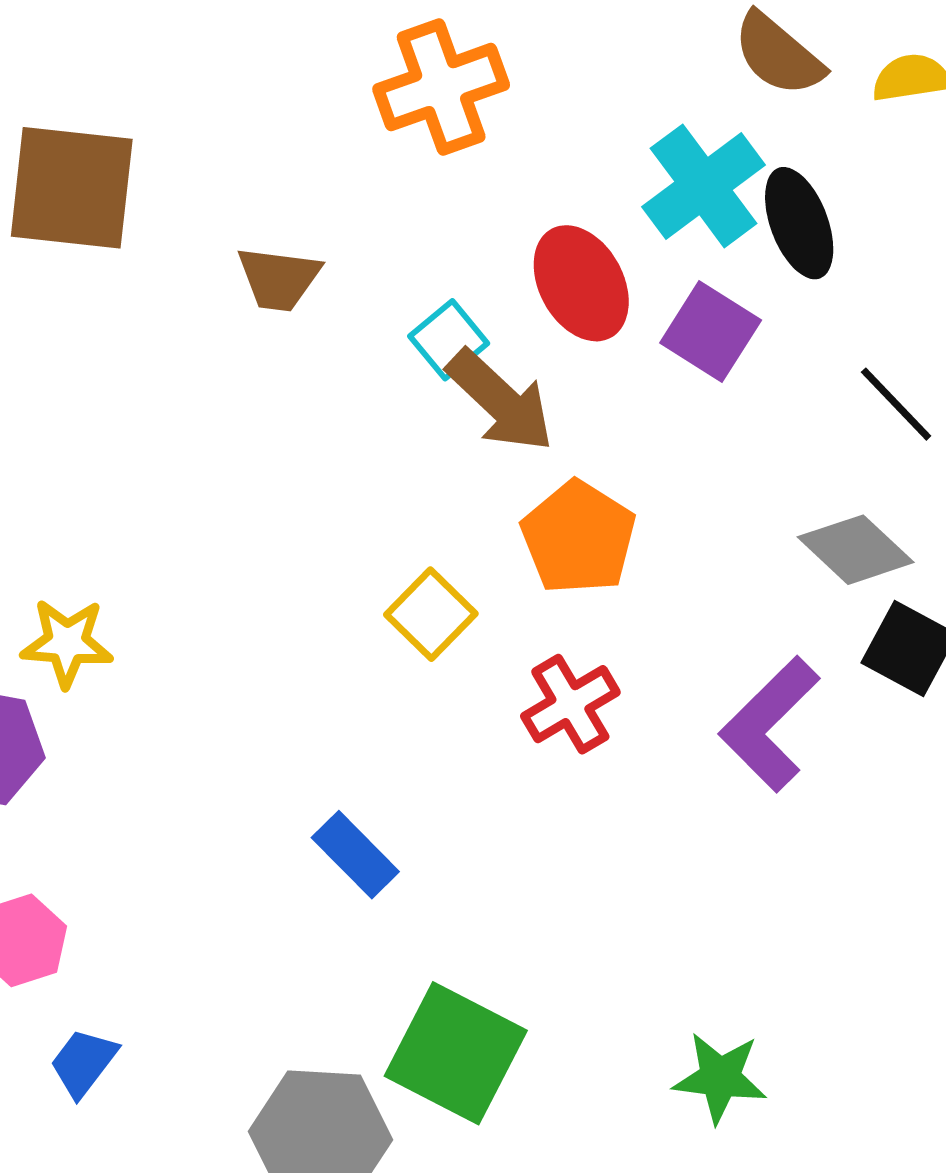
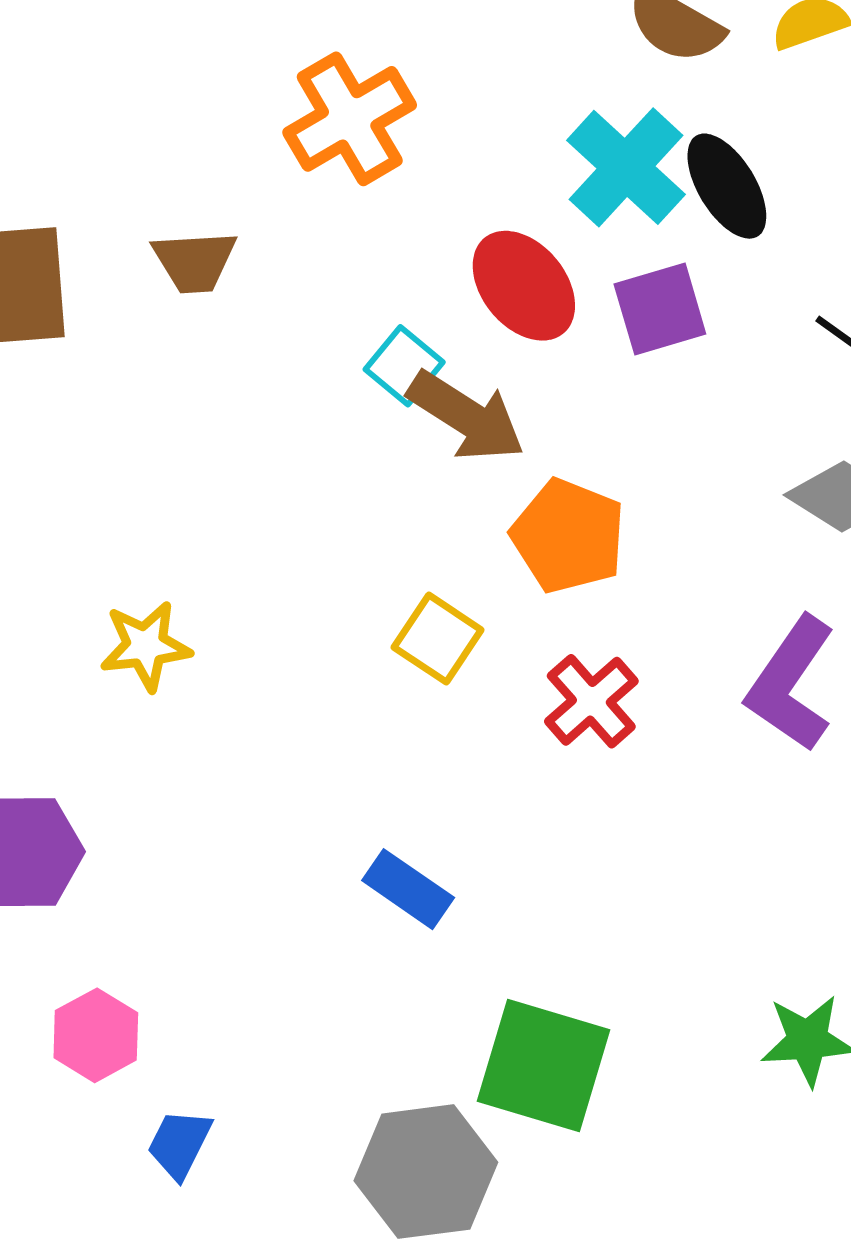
brown trapezoid: (279, 279) -> (195, 261), moved
purple square: (711, 331) -> (660, 309), turned -38
yellow star: (67, 643) -> (146, 646), moved

